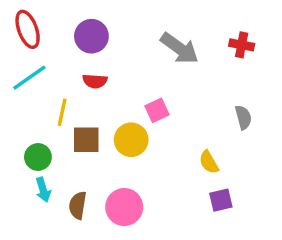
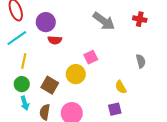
purple circle: (91, 36) -> (46, 22), moved
yellow line: (62, 112) -> (24, 61), moved
brown square: (86, 140) -> (50, 85), moved, turned 30
purple square: (221, 200) -> (115, 109), moved

